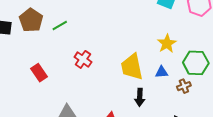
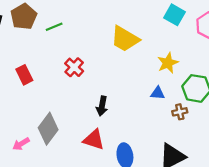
yellow trapezoid: (132, 67) -> (125, 39), moved, turned -56
black arrow: (140, 97) -> (102, 106), moved

